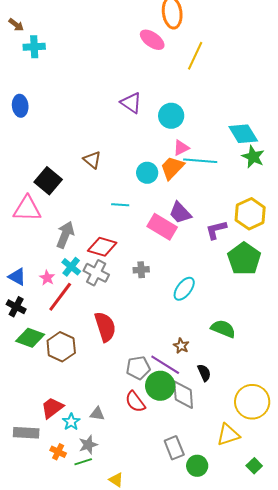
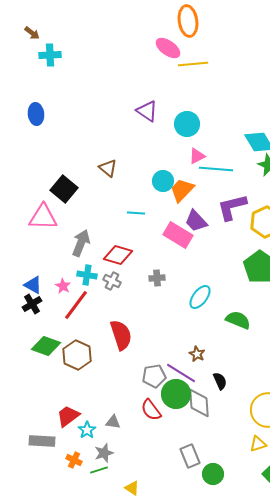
yellow line: (195, 56) -> (193, 64), moved, turned 60
orange trapezoid: (172, 168) -> (182, 190), moved
purple L-shape: (216, 230) -> (232, 207), moved, size x1.4
cyan cross: (71, 267) -> (87, 275), turned -30
gray cross: (96, 273) -> (112, 281), size x0.7
black cross: (16, 307) -> (32, 304), moved, turned 30
green semicircle: (223, 329) -> (238, 320), moved
yellow triangle: (228, 435) -> (258, 444), moved, size x0.7

